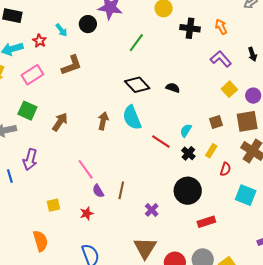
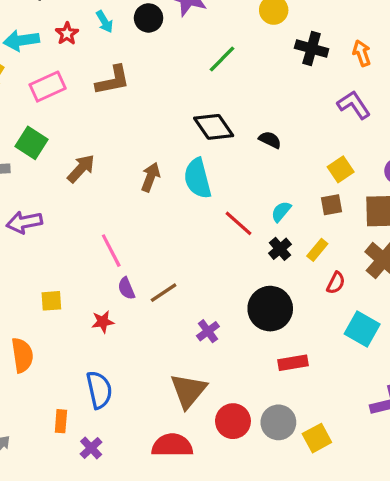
yellow square: (229, 89) -> (341, 169), moved
purple arrow: (30, 160) -> (24, 222), turned 55
brown line: (121, 190) -> (164, 293), turned 36

